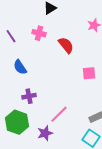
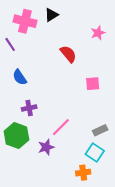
pink cross: (39, 33) -> (25, 21), moved, size x1.5

